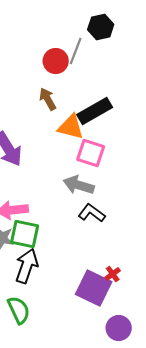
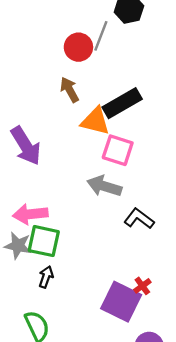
black L-shape: (92, 213) -> (139, 219), moved
black arrow: (27, 266) -> (46, 277), size x0.6

